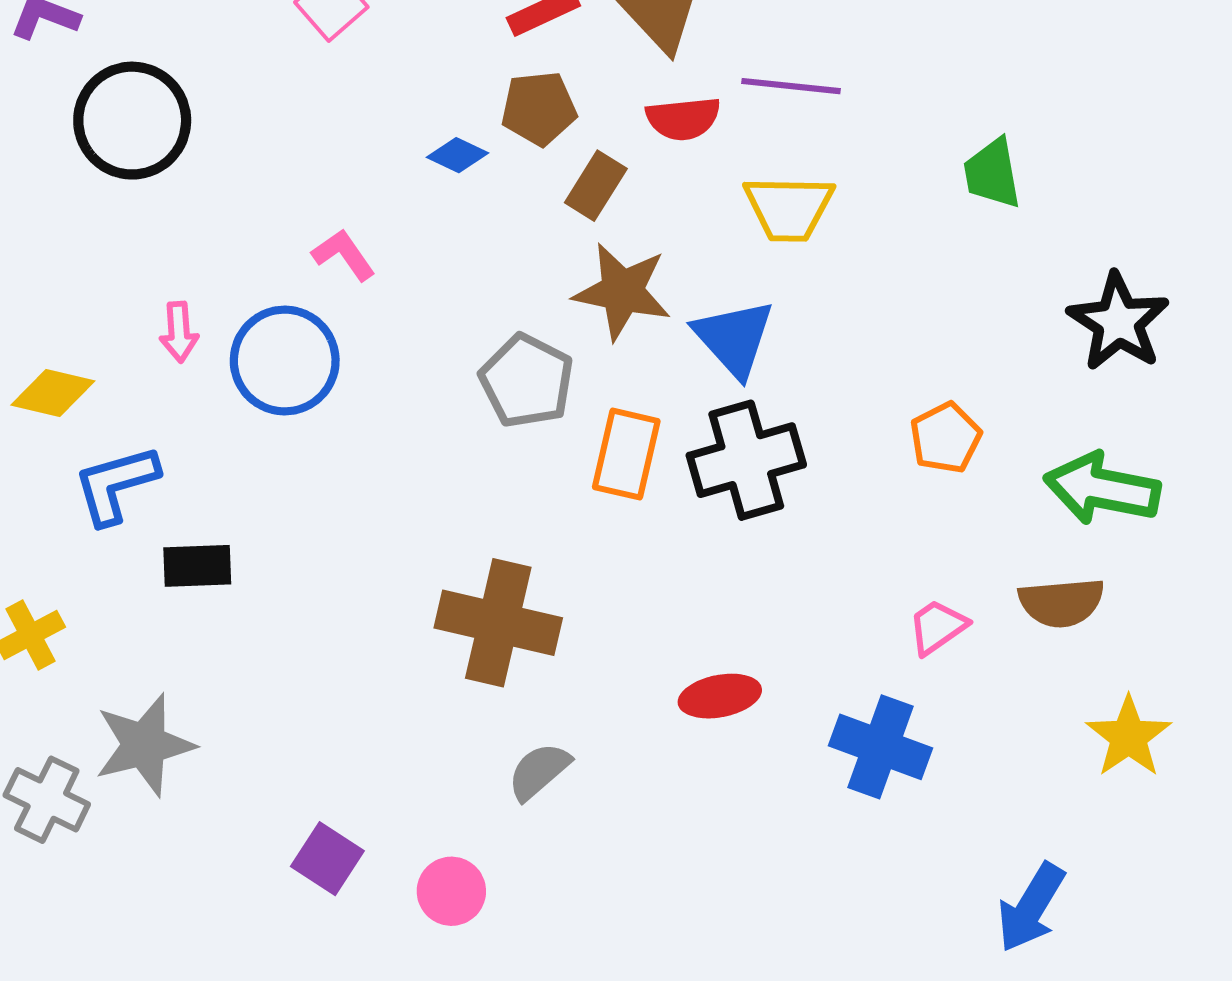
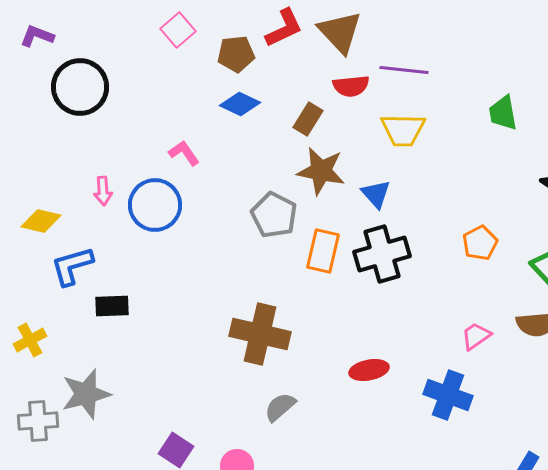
brown pentagon: (539, 108) -> (236, 54), moved
blue diamond: (458, 155) -> (240, 104), size x1.4
blue triangle: (734, 338) -> (376, 194), size x0.7
gray cross: (47, 800) -> (38, 421), turned -30

